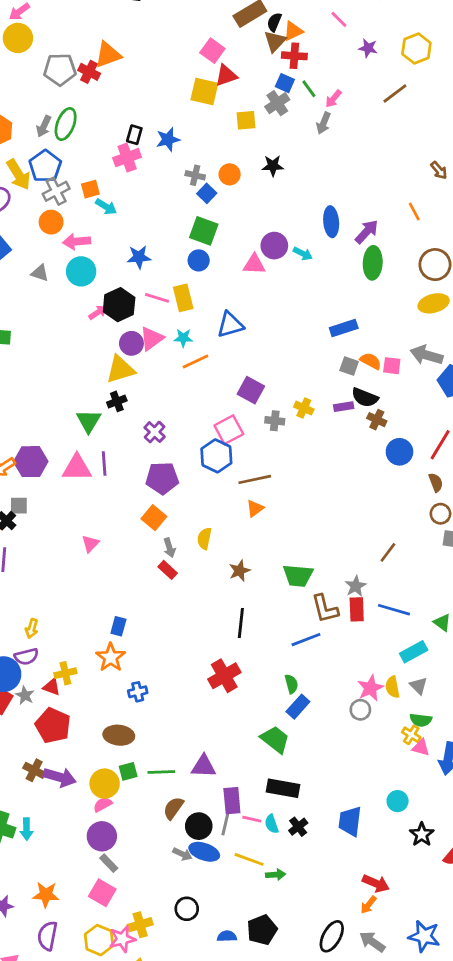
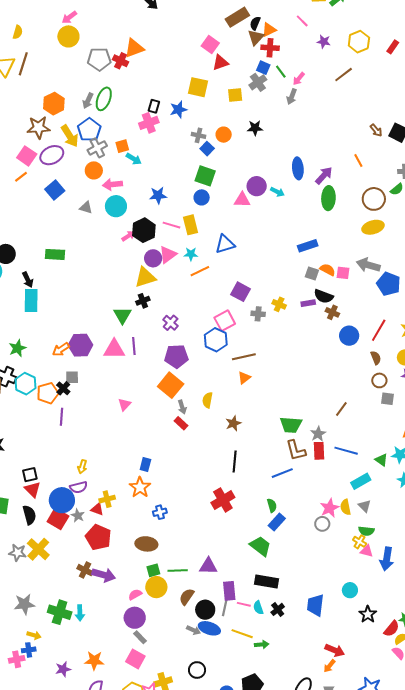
yellow square: (204, 91) -> (198, 87), moved
orange square: (154, 518) -> (171, 385), size x1.4
green trapezoid: (298, 576) -> (291, 425), moved
yellow circle: (105, 784) -> (156, 587), moved

